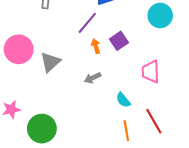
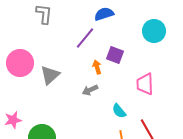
purple square: (119, 41) -> (115, 55), turned -36
orange arrow: (96, 46) -> (97, 67), moved

